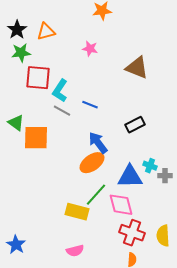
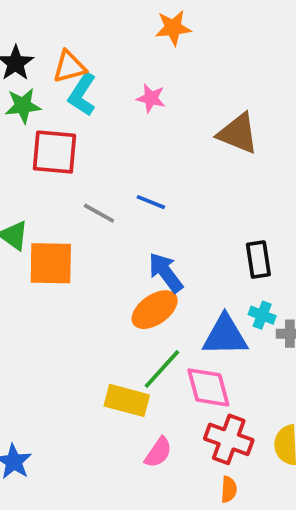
cyan L-shape: (60, 91) -> (82, 95), moved
black rectangle: (135, 125) -> (258, 260), moved, turned -72
pink semicircle: (75, 251) -> (158, 452), moved, turned -42

